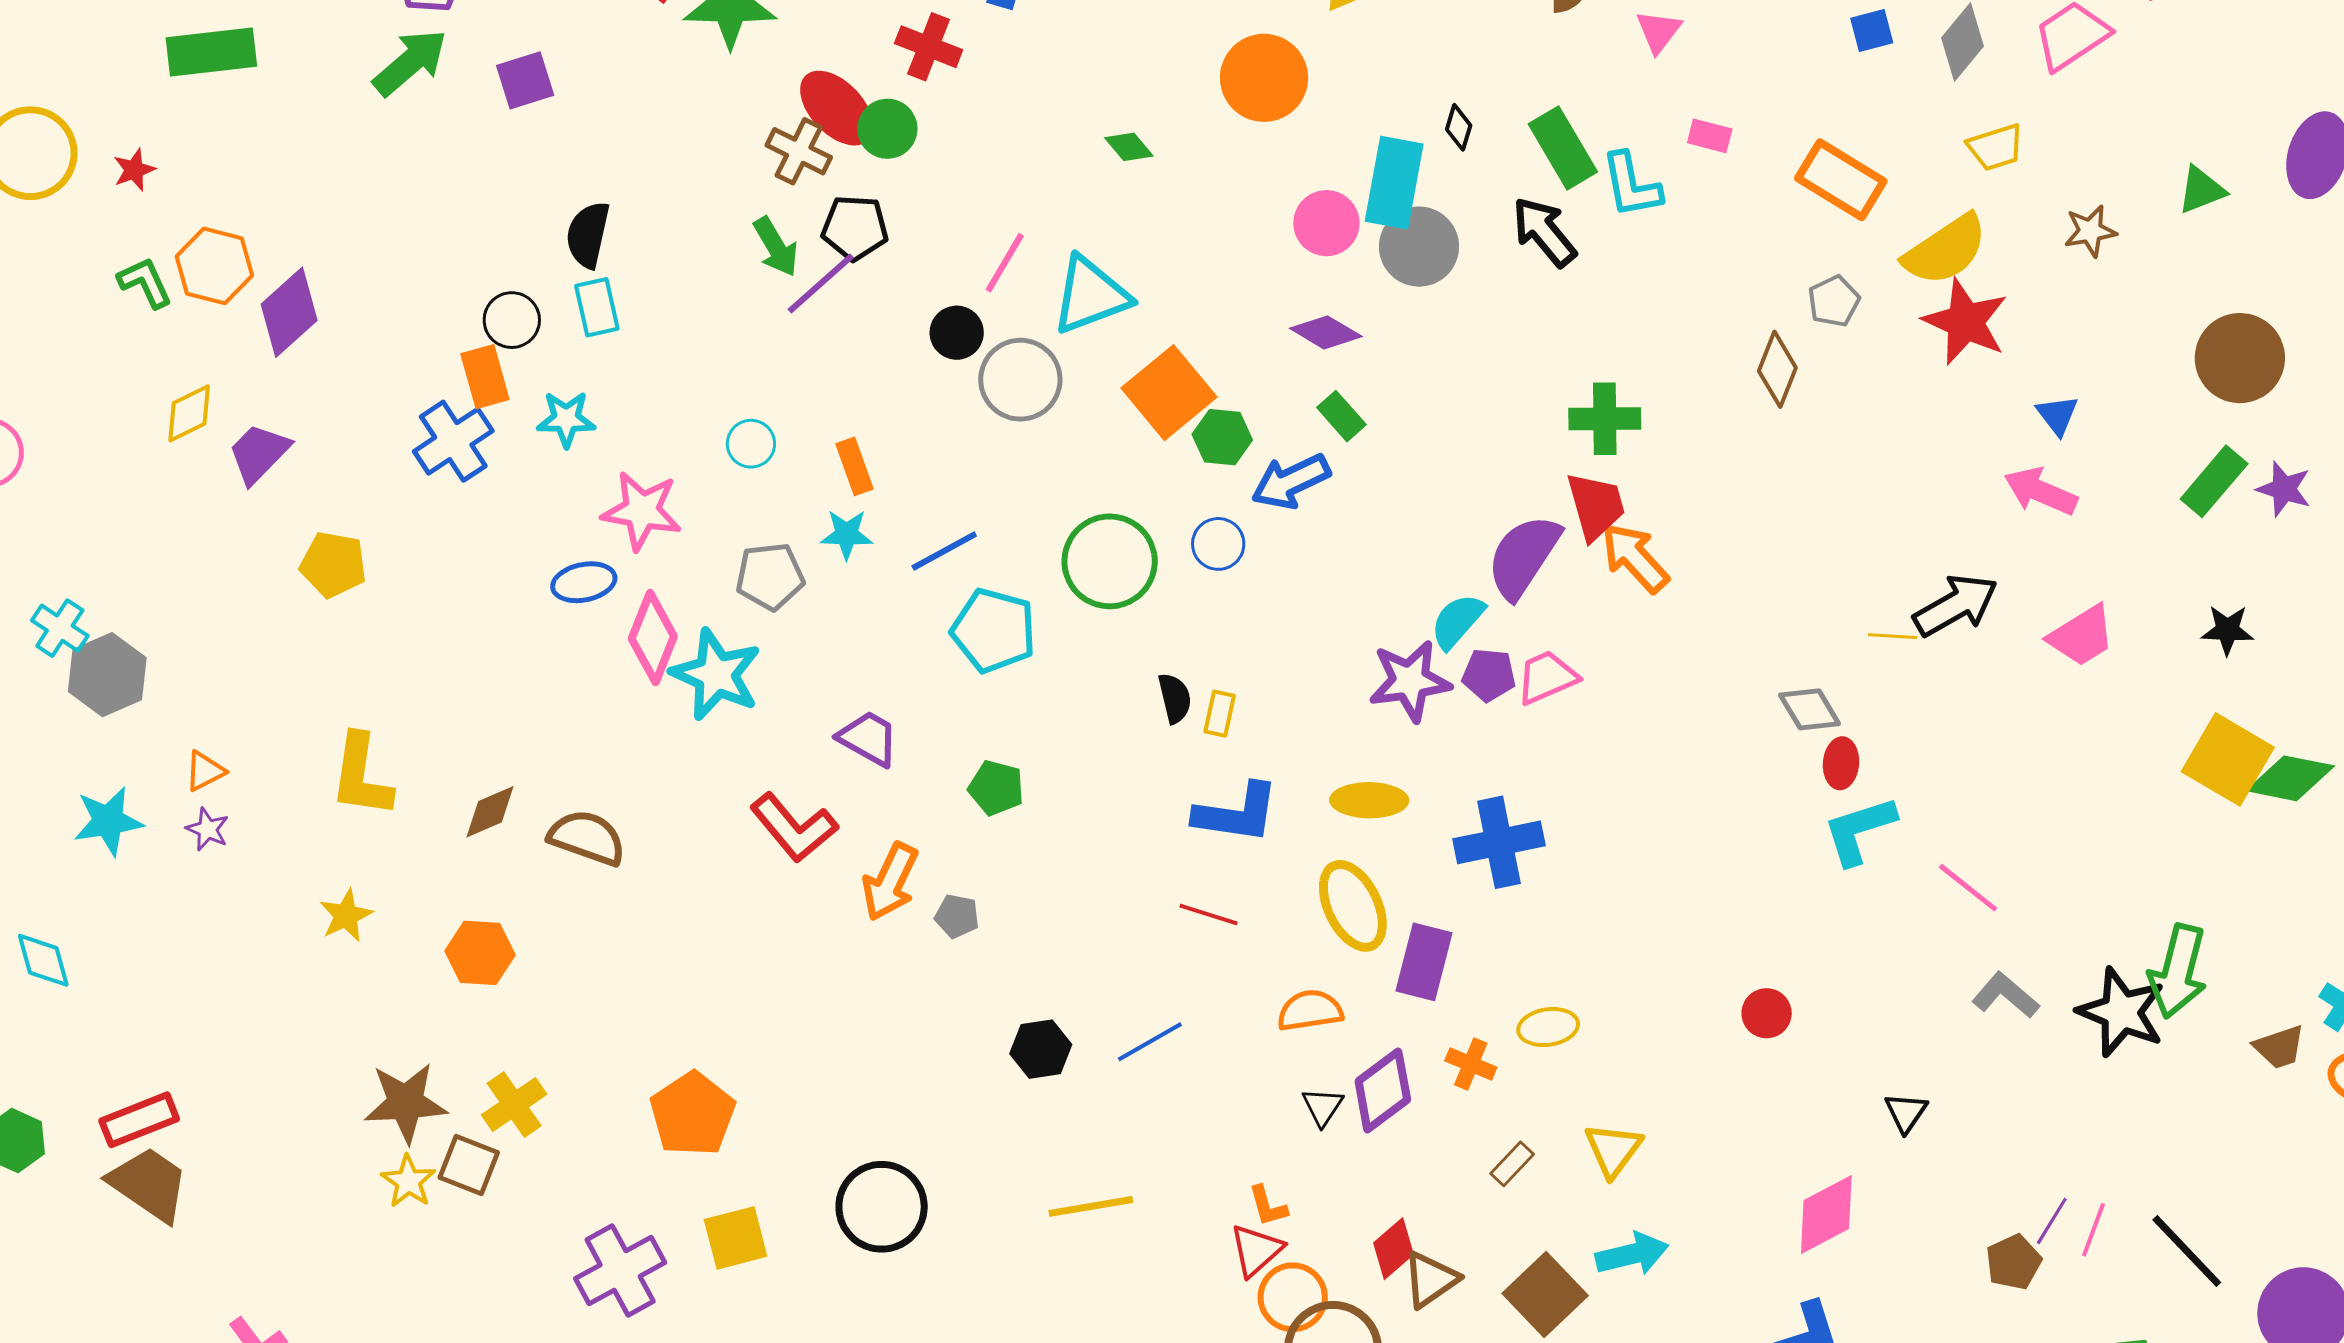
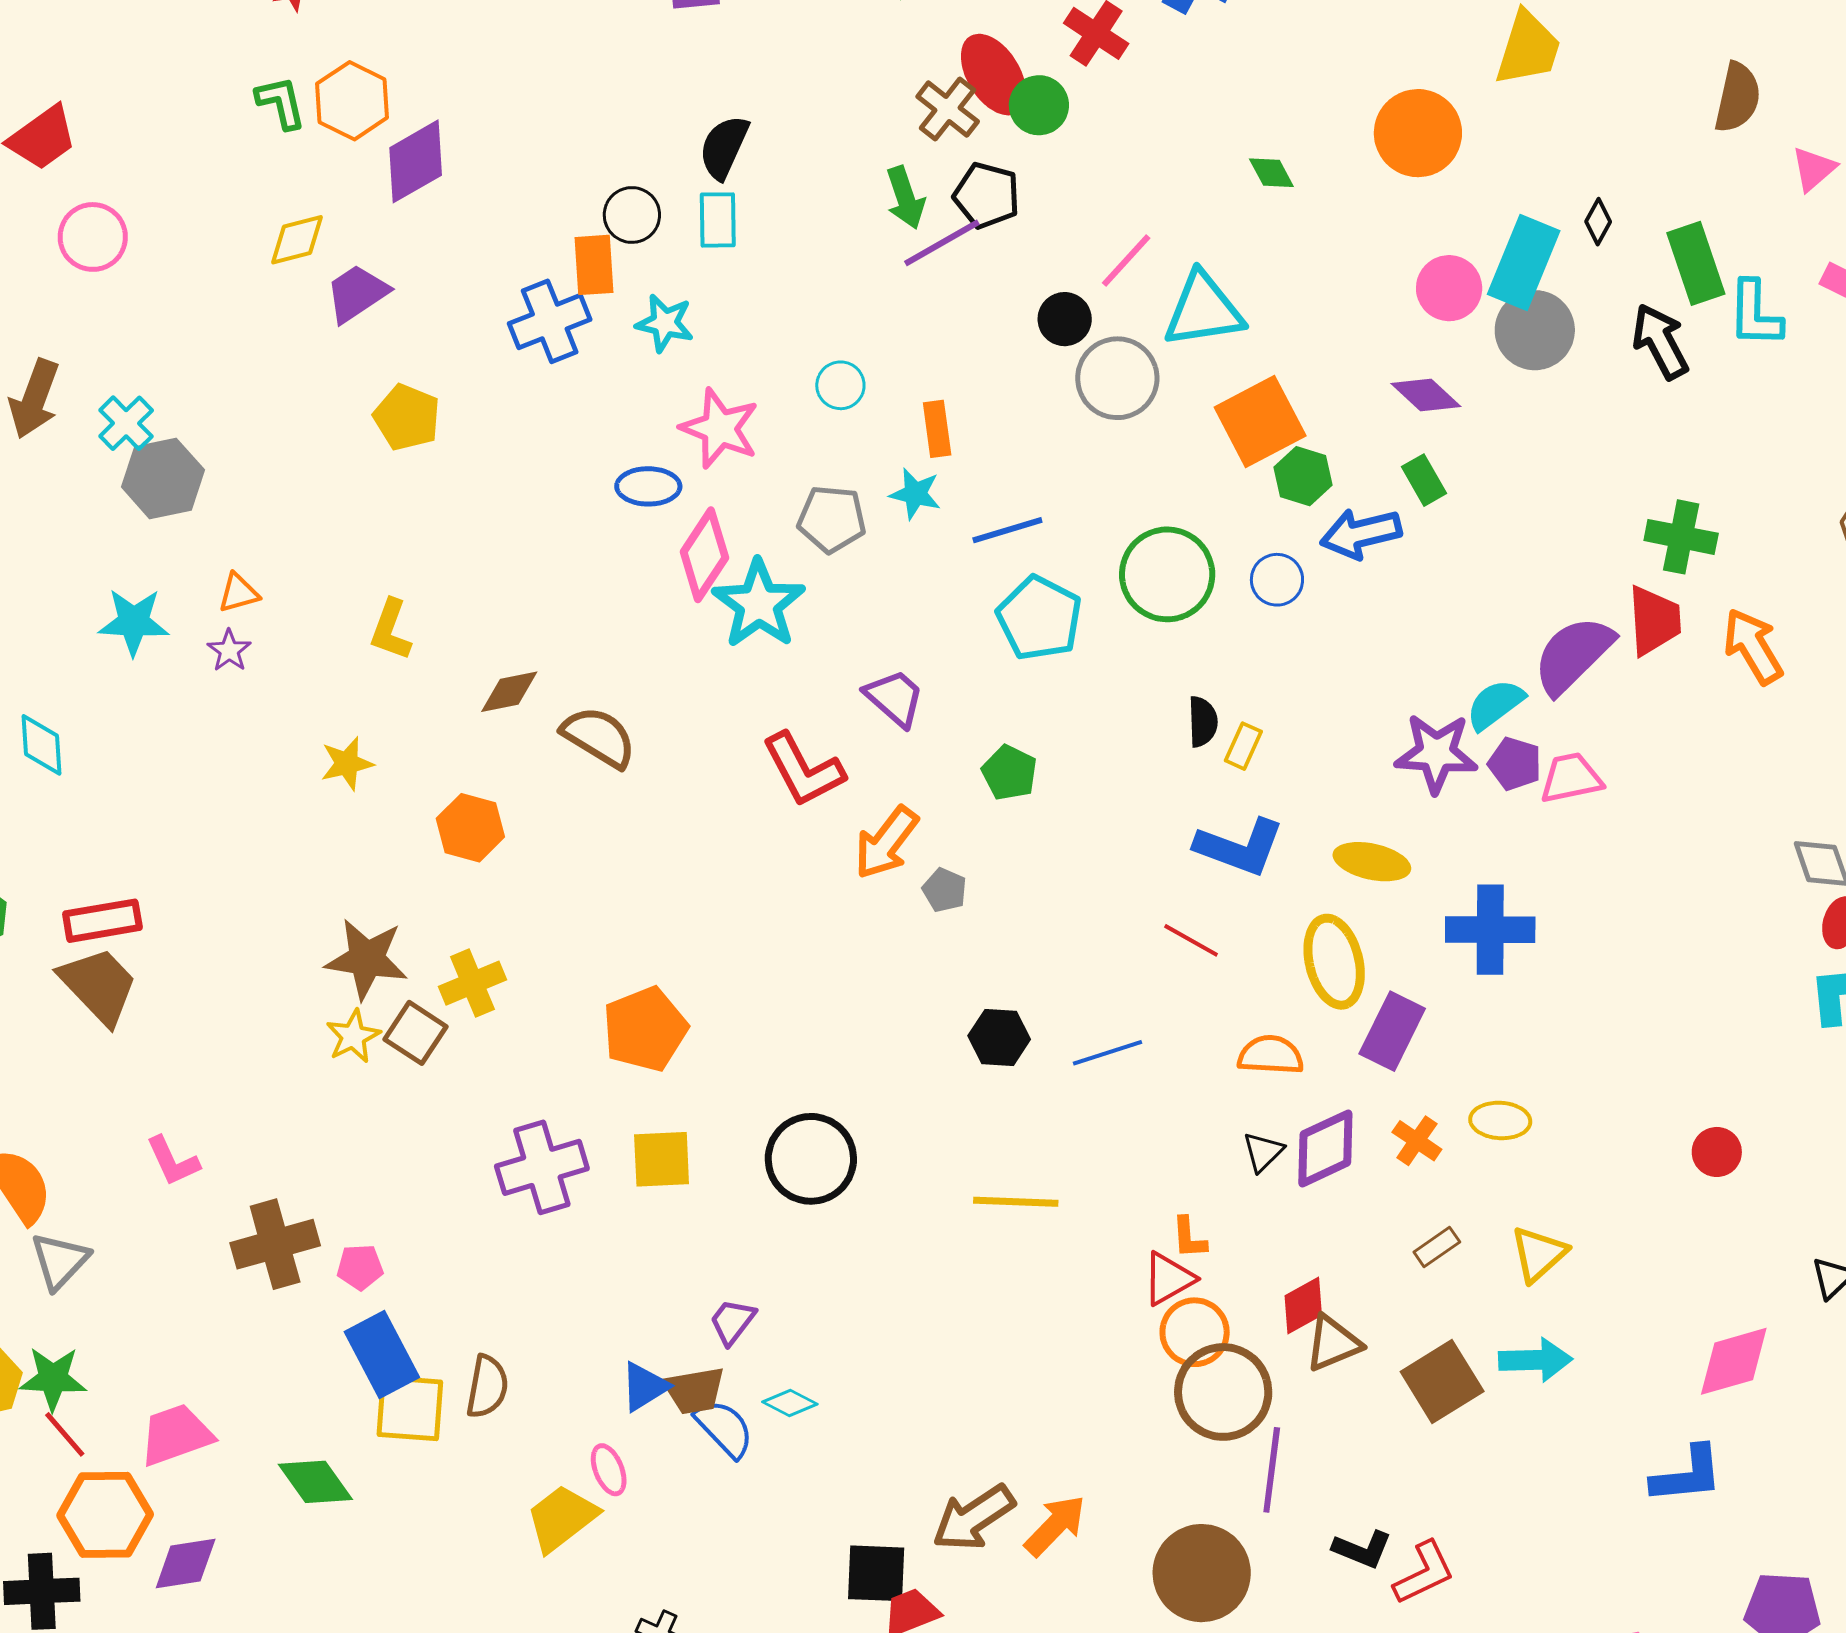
orange arrow: (1635, 558) -> (1753, 646), moved
yellow L-shape: (361, 776) -> (391, 630), size x0.7

